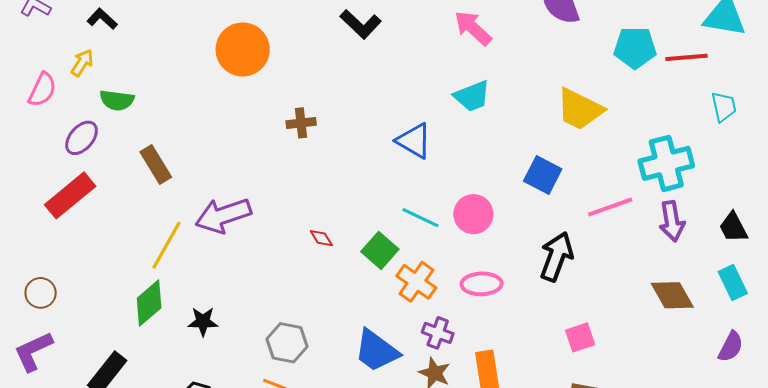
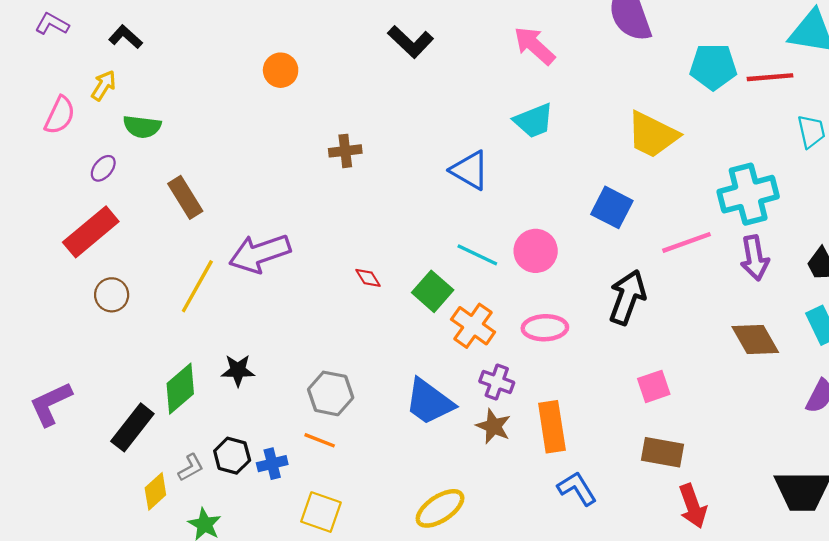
orange circle: (243, 49) -> (281, 70), size x0.6
purple ellipse: (82, 138) -> (103, 168), size x0.7
brown circle: (41, 293) -> (112, 295), moved
green diamond: (149, 303) -> (180, 389), moved

